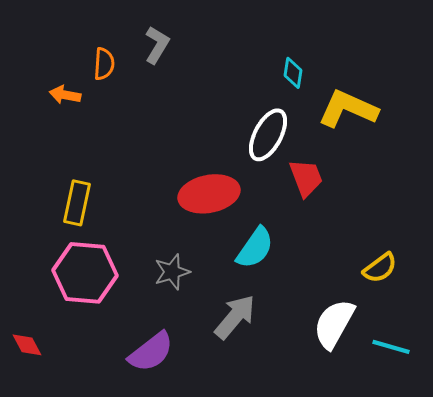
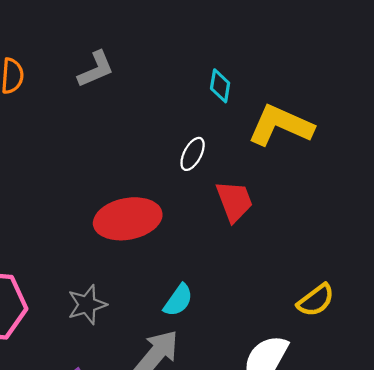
gray L-shape: (157, 45) -> (96, 69), moved, turned 36
white ellipse: (268, 135) -> (193, 154), size x0.6
cyan semicircle: (255, 248) -> (178, 300), moved, size x0.7

